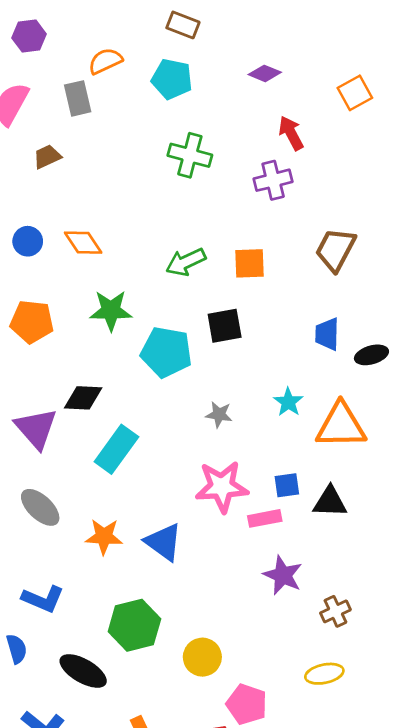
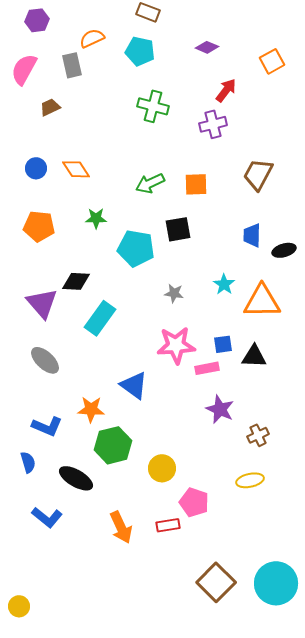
red arrow: (291, 133) -> (226, 90), turned 65
green star: (111, 311) -> (96, 218), size x0.7
orange star: (104, 536) -> (91, 409), moved

